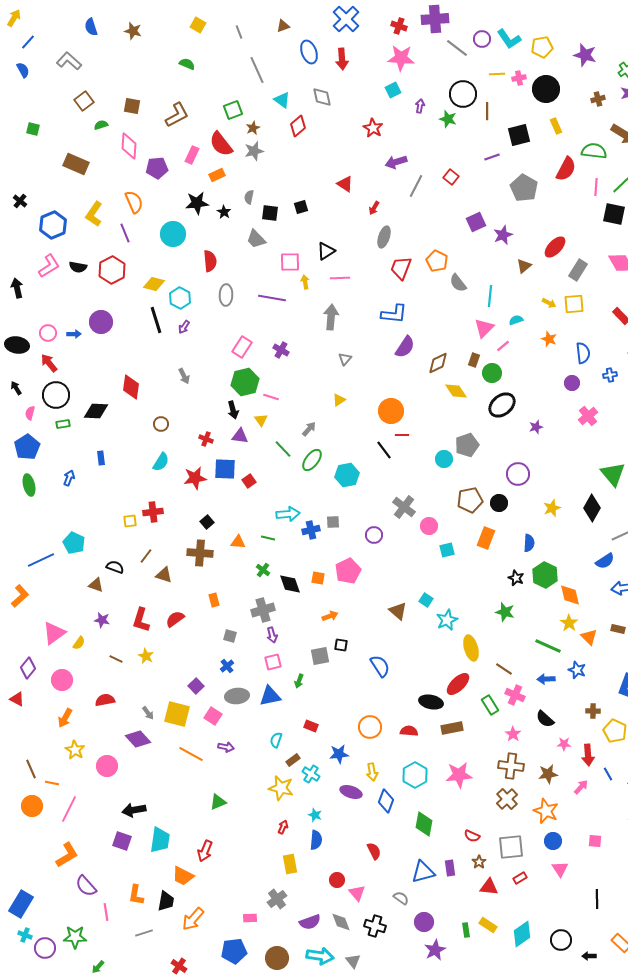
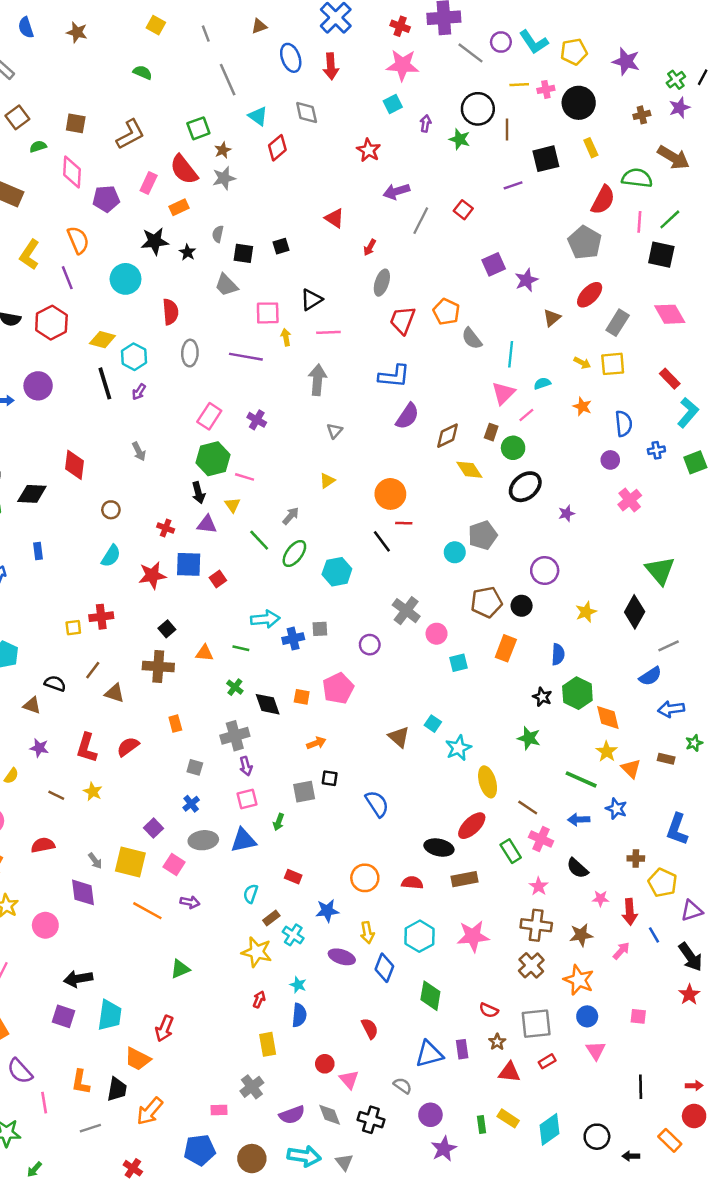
gray pentagon: (524, 188) -> (585, 242), moved
purple diamond: (138, 739) -> (83, 892), turned 35

